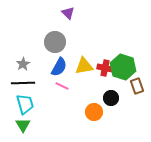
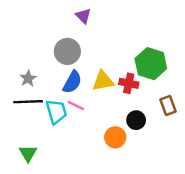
green hexagon: (123, 67) -> (151, 64), moved
cyan trapezoid: (25, 104) -> (56, 112), moved

